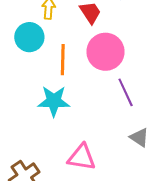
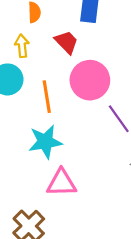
pink triangle: (82, 157) -> (61, 183), moved

